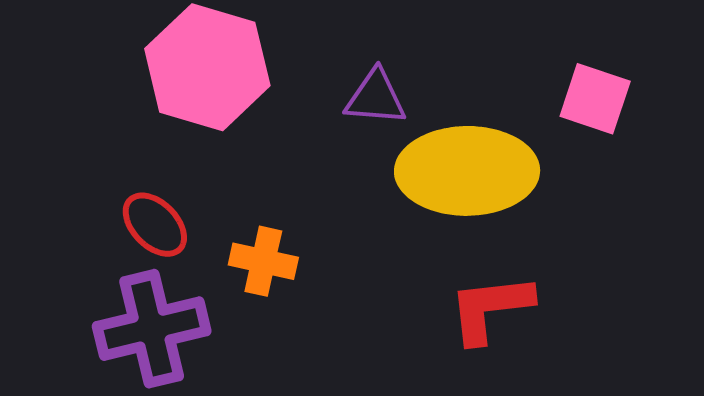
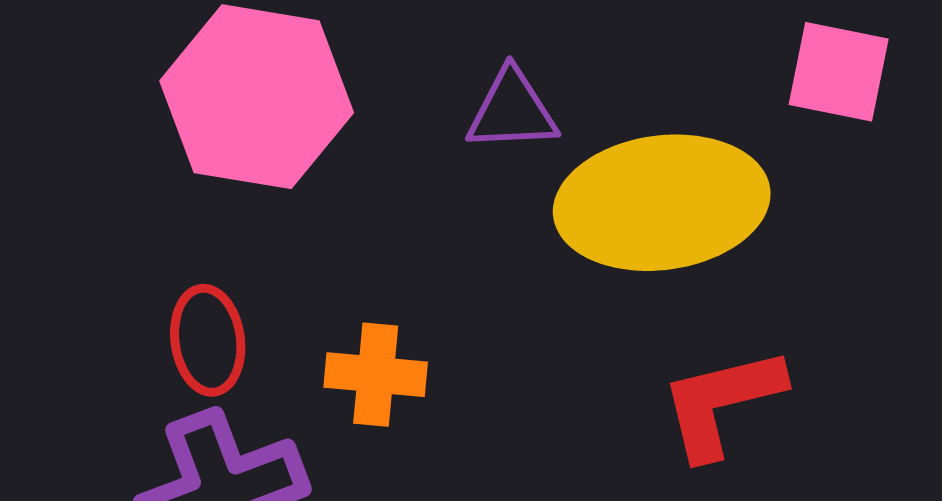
red ellipse: (155, 225) -> (208, 340), turned 44

